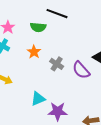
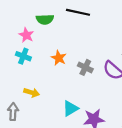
green semicircle: (38, 27) -> (45, 19), moved

